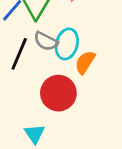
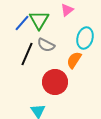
cyan ellipse: (67, 44) -> (85, 38), moved

